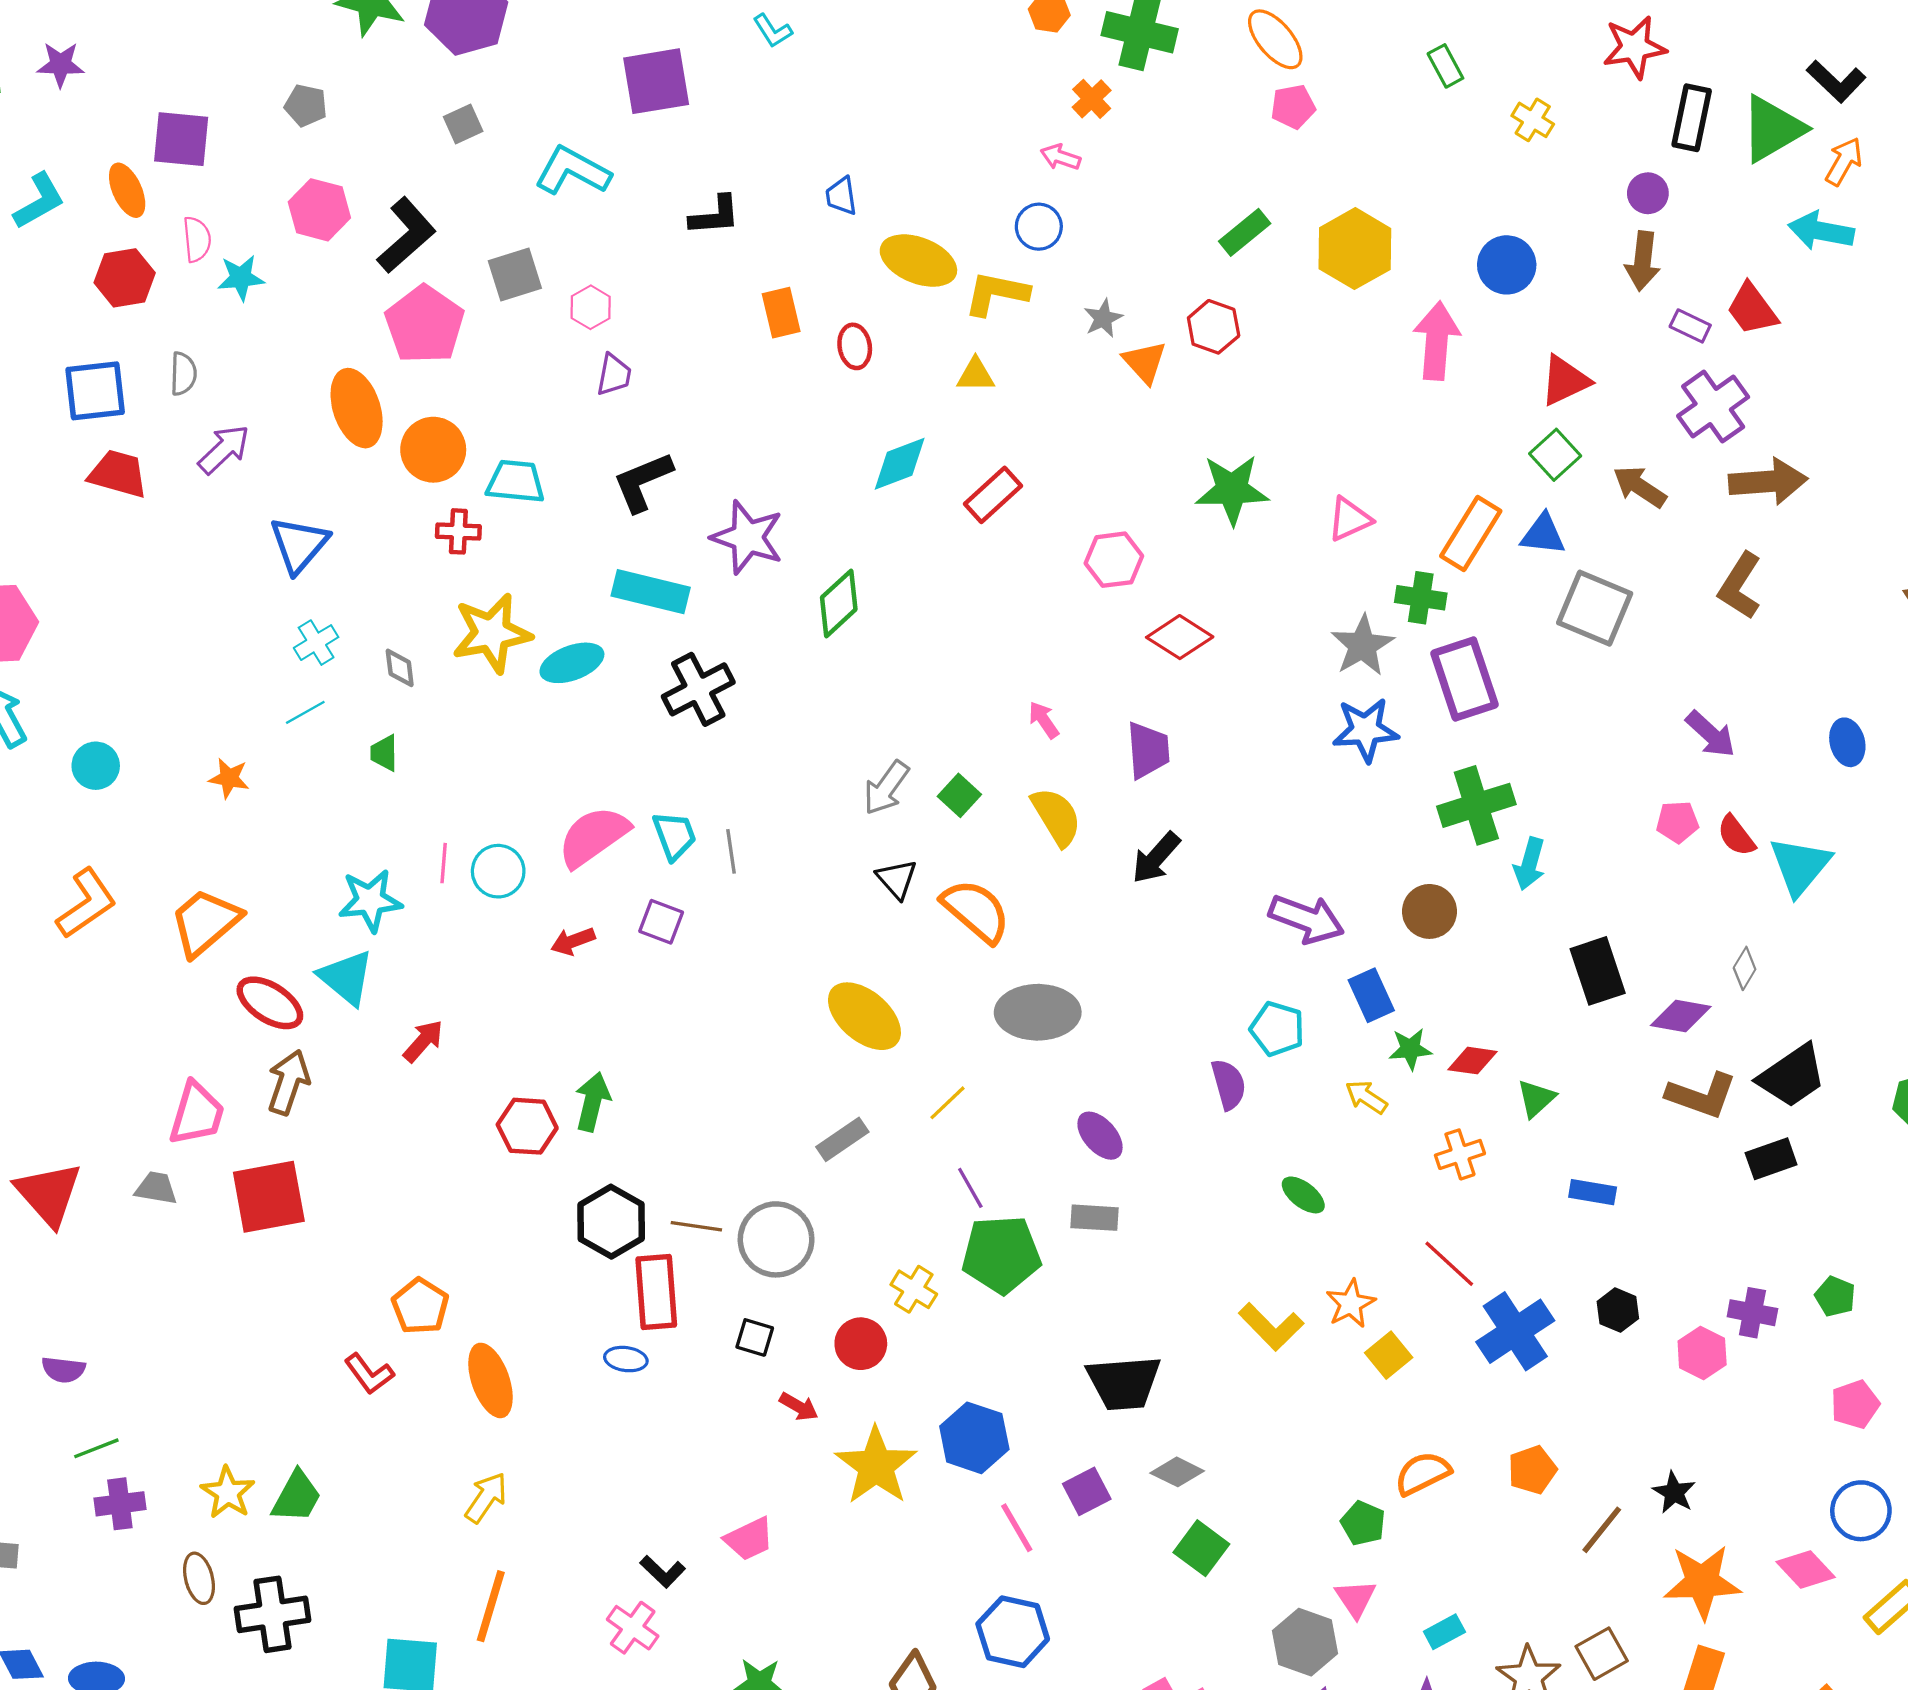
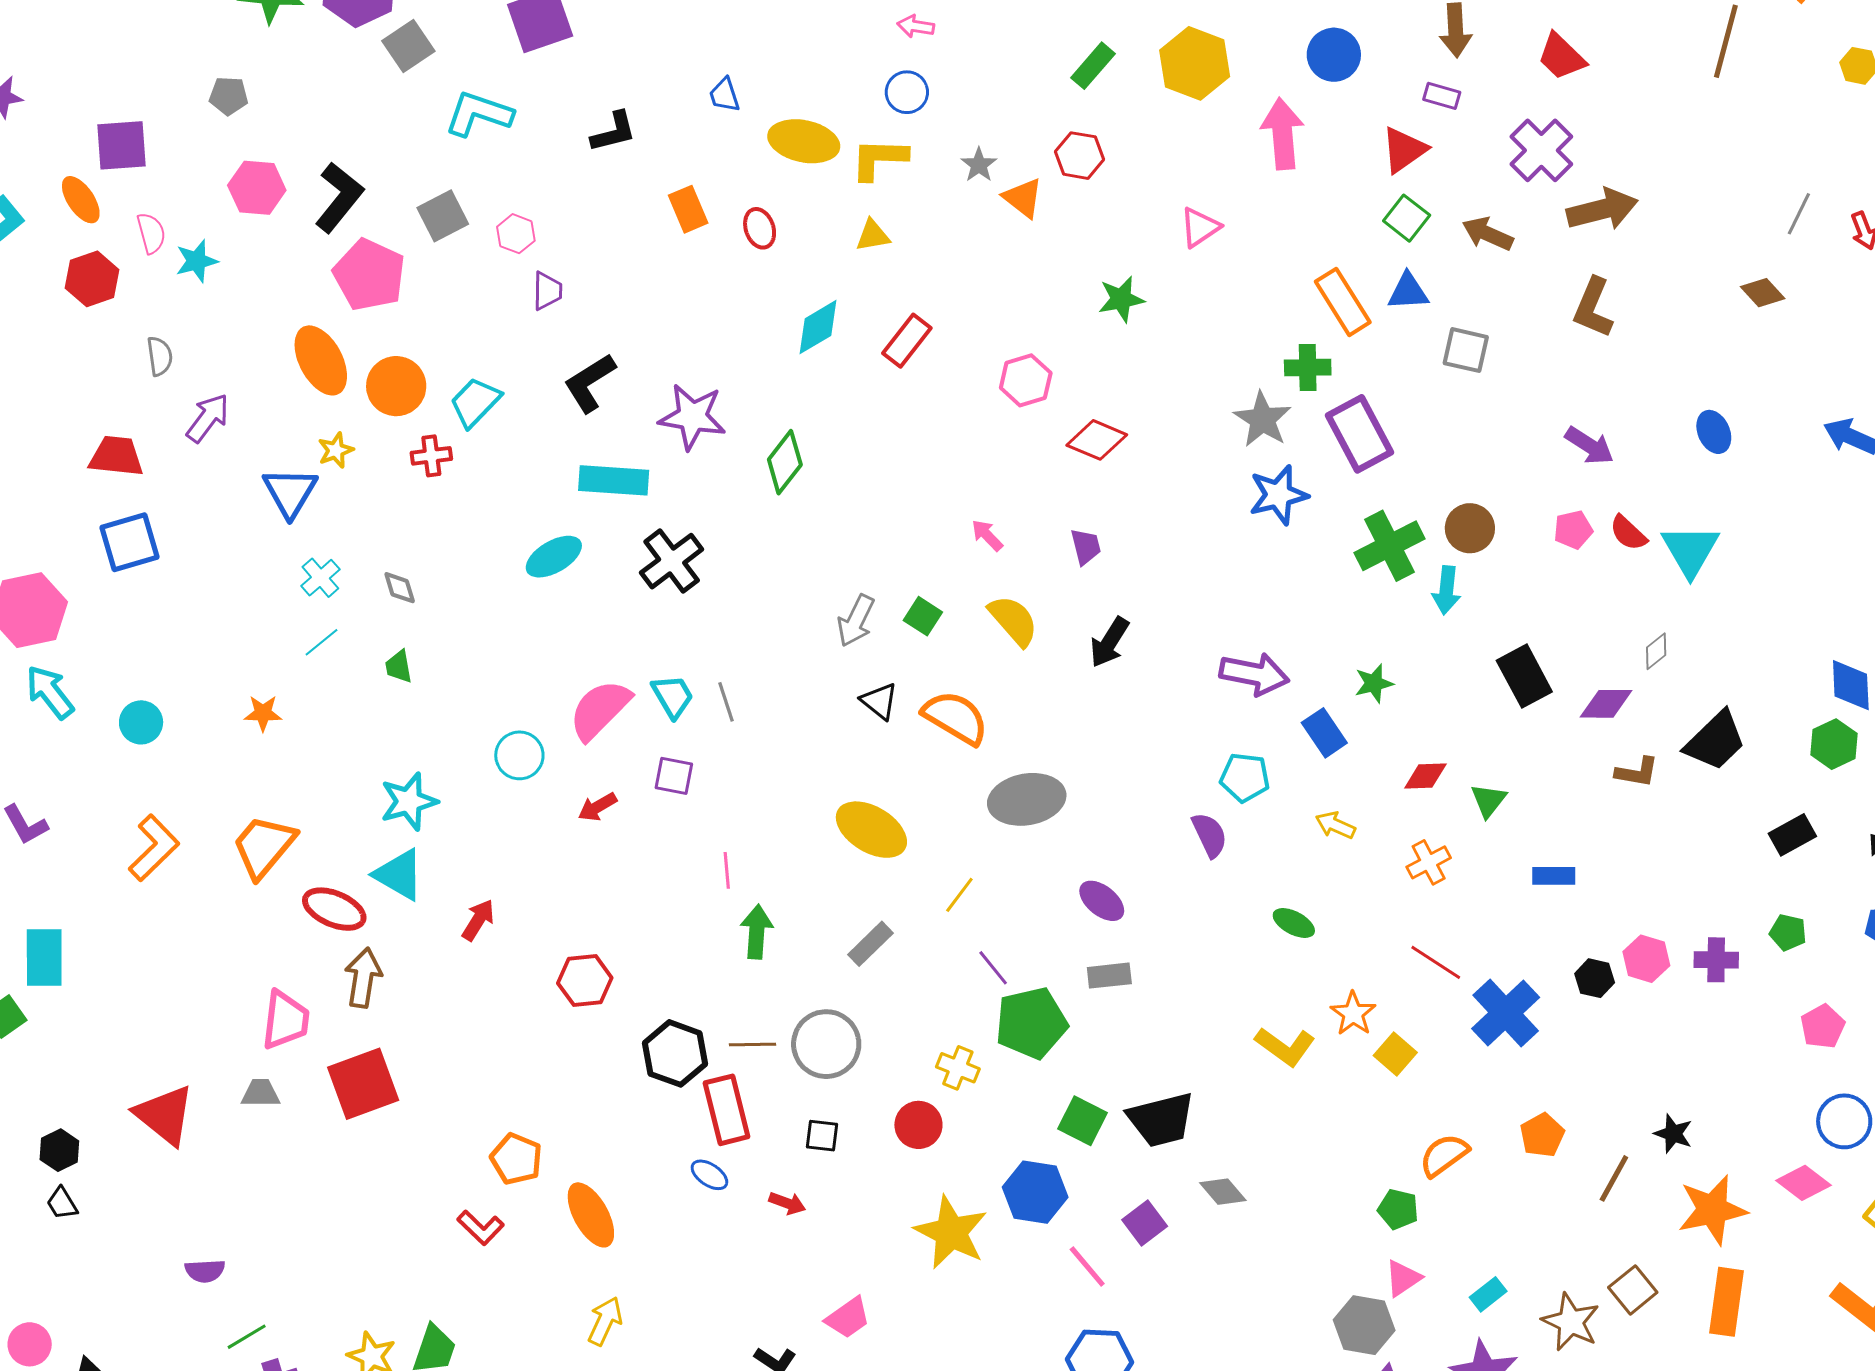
gray square: (463, 124) -> (408, 46), moved, size x1.4
purple rectangle: (1690, 326) -> (1442, 96), moved
blue square: (95, 391) -> (130, 542), moved
cyan trapezoid: (516, 482) -> (475, 402), turned -42
green star: (1232, 490) -> (1121, 299), size x0.7
pink triangle: (1350, 519) -> (1200, 227), moved
orange rectangle: (1471, 533) -> (1343, 302), turned -54
gray square: (1595, 608) -> (1466, 350), size x0.7
yellow star: (492, 633) -> (336, 450), moved, size x0.5
purple trapezoid: (1148, 750) -> (1086, 547), size x0.7
pink line: (444, 863) -> (727, 870), moved
brown circle: (1429, 911) -> (1470, 528), moved
gray diamond: (1745, 968) -> (1656, 651), turned 30
green star: (1410, 1049) -> (1374, 683), moved
brown L-shape: (1702, 1095) -> (1637, 772), size x0.7
green arrow: (593, 1102) -> (757, 932), moved
black rectangle: (1771, 1159) -> (1792, 835), moved
pink hexagon: (1702, 1353) -> (1646, 959), moved
blue ellipse: (626, 1359) -> (709, 1175), turned 36
red arrow: (799, 1407) -> (787, 1203), moved
gray diamond: (1177, 1472) -> (1223, 1192), turned 33
green square: (1201, 1548) -> (1083, 1121), moved
pink triangle: (1356, 1599) -> (1403, 1278), turned 39

